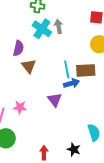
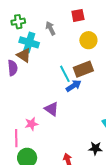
gray arrow: (58, 26) -> (50, 28), moved
brown triangle: (29, 66) -> (24, 55), moved
purple triangle: (55, 100) -> (52, 109), moved

